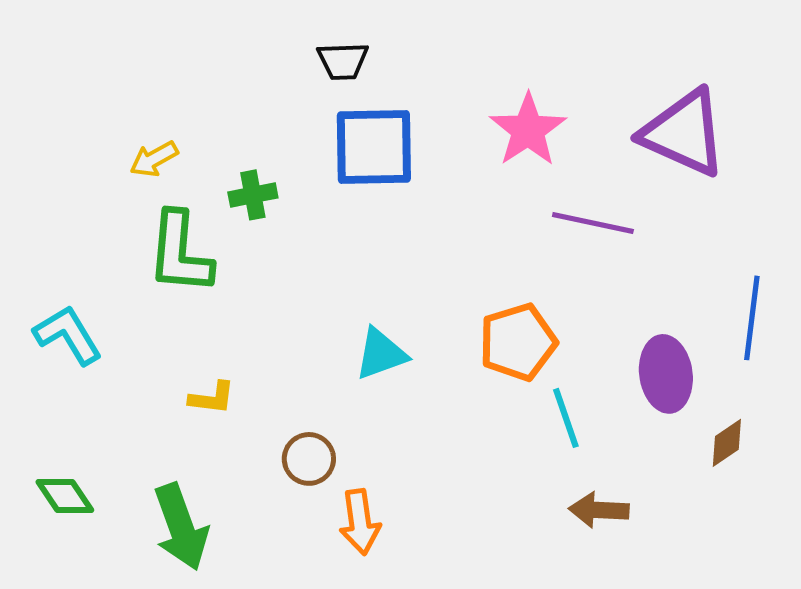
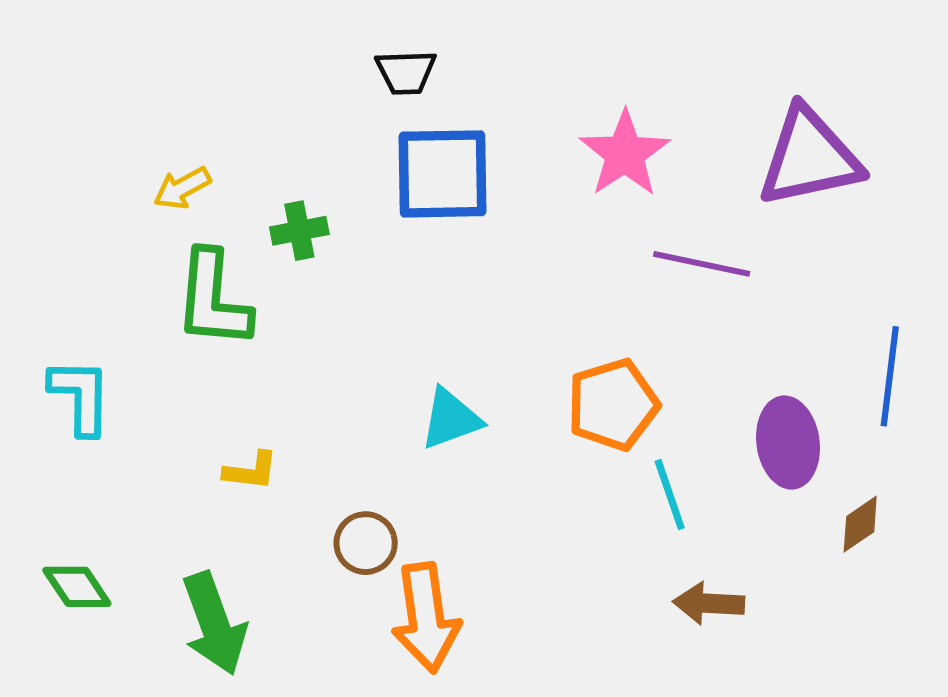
purple triangle: (684, 133) -> (809, 157), turned -36
cyan L-shape: (68, 335) -> (80, 396), turned 32
orange arrow: (360, 522) -> (426, 618), size x1.4

